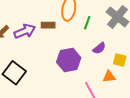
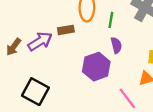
purple semicircle: (99, 48) -> (116, 45), moved, turned -56

